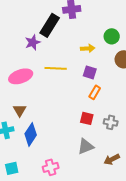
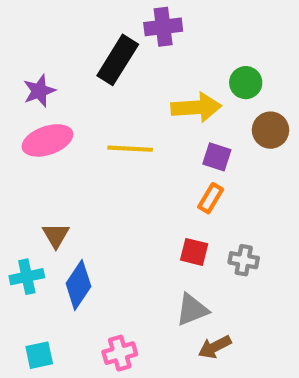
purple star: (33, 42) -> (39, 91), moved
yellow arrow: (88, 48) -> (196, 107), size x1.6
purple square: (90, 72) -> (217, 157), moved
pink ellipse: (21, 76) -> (47, 140), moved
brown arrow: (112, 159) -> (215, 347), moved

